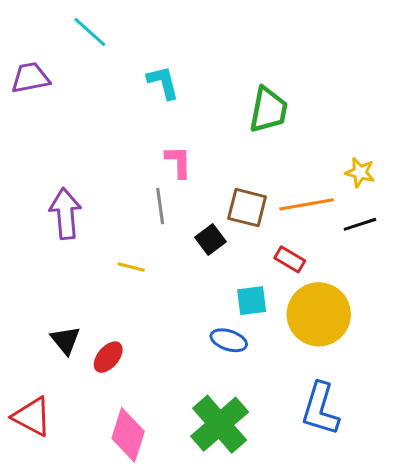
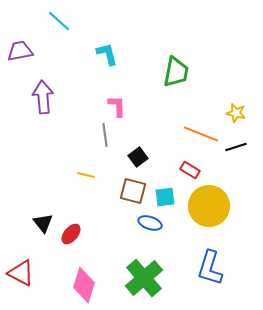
orange line: (307, 204) -> (201, 134), turned 32
brown square: (247, 208) -> (133, 191), moved
purple arrow: (65, 214) -> (43, 97), moved

